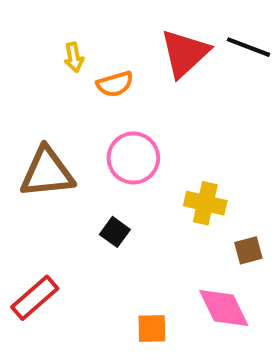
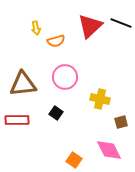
red rectangle: (35, 298) -> (17, 120), moved, turned 40
orange square: (152, 329) -> (74, 160), turned 35

